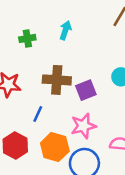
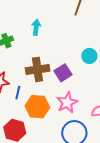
blue line: (38, 114) -> (18, 93), moved
orange hexagon: (55, 147) -> (37, 107), moved

